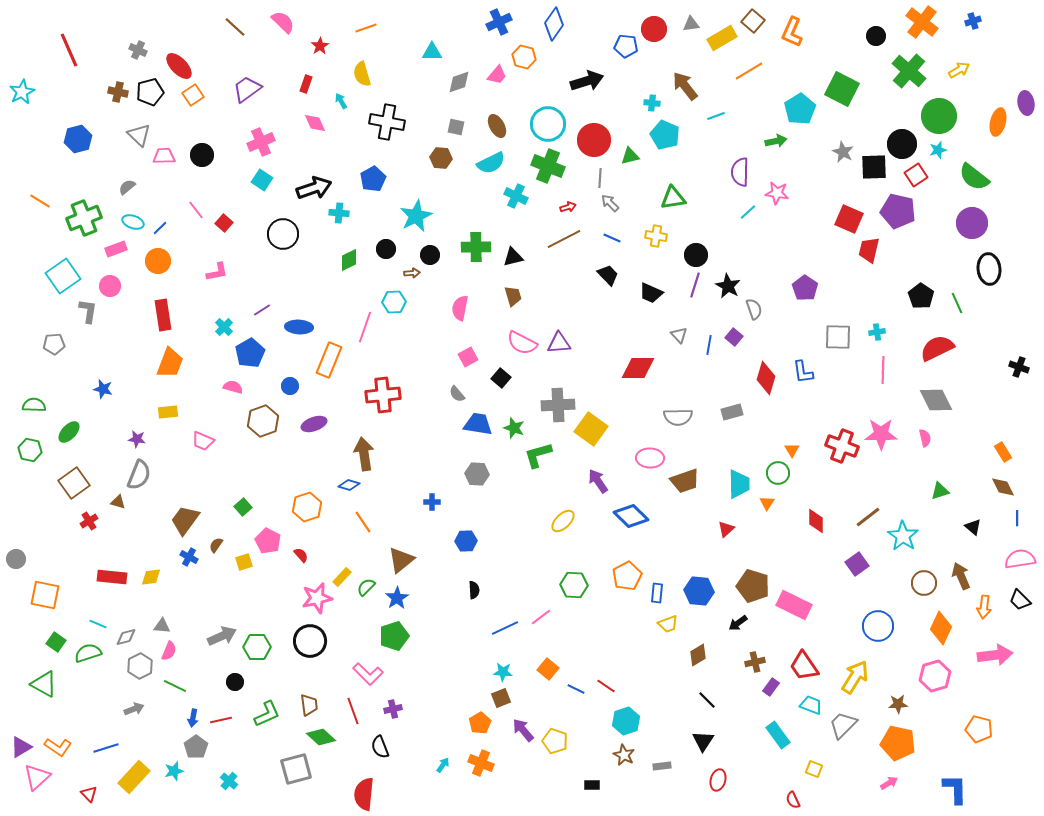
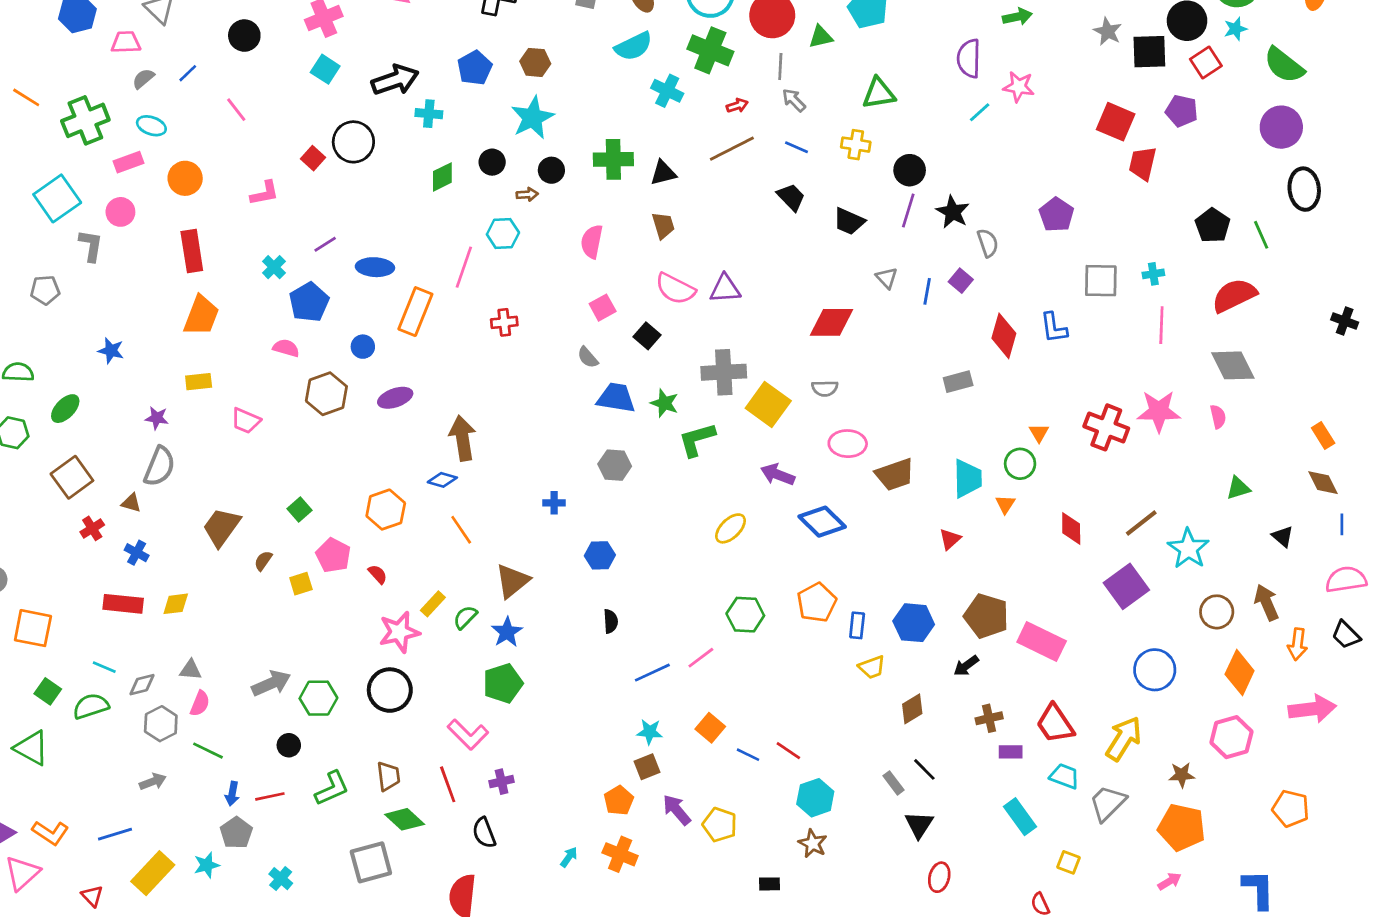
pink trapezoid: (164, 156) -> (126, 42), moved
brown hexagon: (441, 158) -> (535, 62), moved
purple pentagon: (898, 211) -> (1182, 111), size x0.7
red square: (224, 223) -> (313, 158), moved
blue line: (160, 228) -> (188, 73), moved
red cross: (383, 395) -> (504, 322), moved, size x0.6
gray semicircle: (678, 417) -> (825, 388), moved, size x0.7
purple arrow: (598, 481) -> (778, 475), turned -35
blue cross: (189, 557) -> (137, 553), moved
purple square: (857, 564) -> (1126, 586), size x1.4
purple rectangle: (771, 687) -> (1011, 752), turned 54
gray rectangle: (662, 766) -> (893, 783), moved, turned 60

